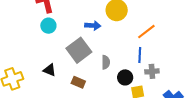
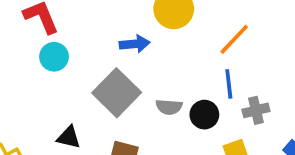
gray semicircle: (106, 62) -> (169, 107), turned 104
black circle: (125, 77) -> (204, 115), moved

